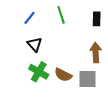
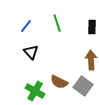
green cross: (39, 72) -> (35, 91), moved
gray square: (88, 79) -> (83, 86), turned 36

